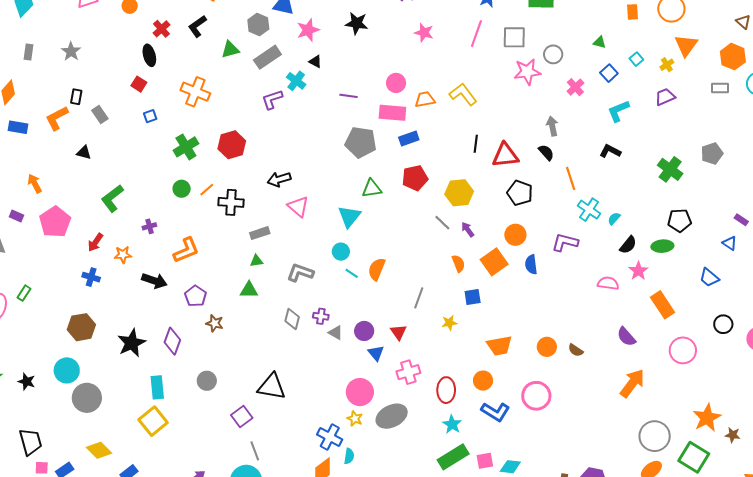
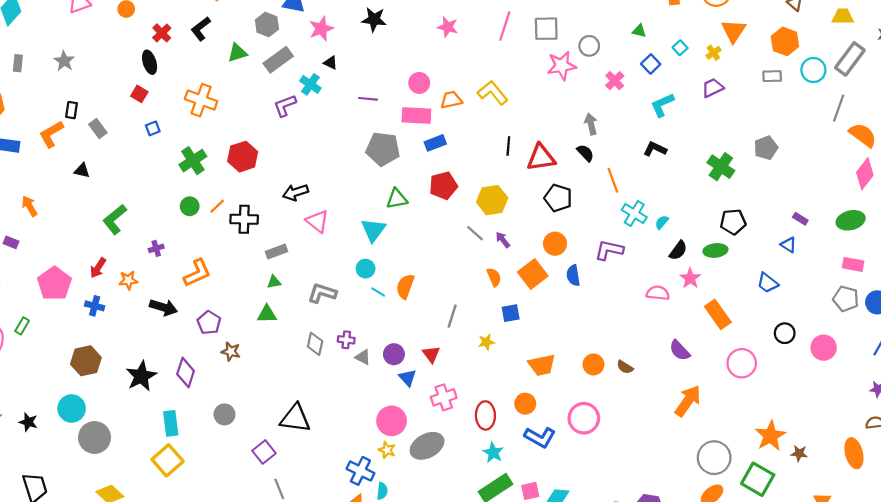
pink pentagon: (55, 222) -> (54, 284), moved

